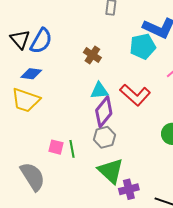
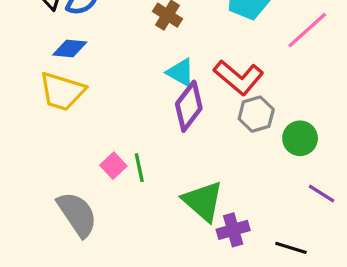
cyan triangle: (99, 91) -> (181, 72), turned 36
gray hexagon: (104, 137) -> (256, 114), moved
pink square: (56, 147) -> (113, 166), turned 35

